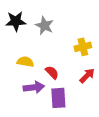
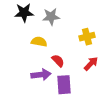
gray star: (45, 26) -> (51, 17), turned -30
yellow semicircle: (25, 62) -> (39, 42), moved

